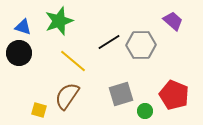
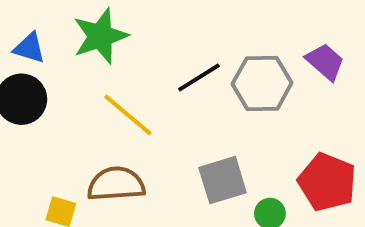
purple trapezoid: (173, 21) -> (325, 62), moved
brown semicircle: (67, 96) -> (116, 184), turned 52

